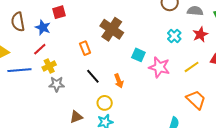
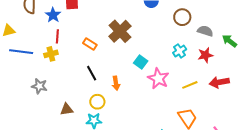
orange rectangle: (85, 48) -> (90, 44), turned -48
red line: (40, 49) -> (57, 36), moved, turned -56
gray star: (57, 84) -> (39, 86), moved

